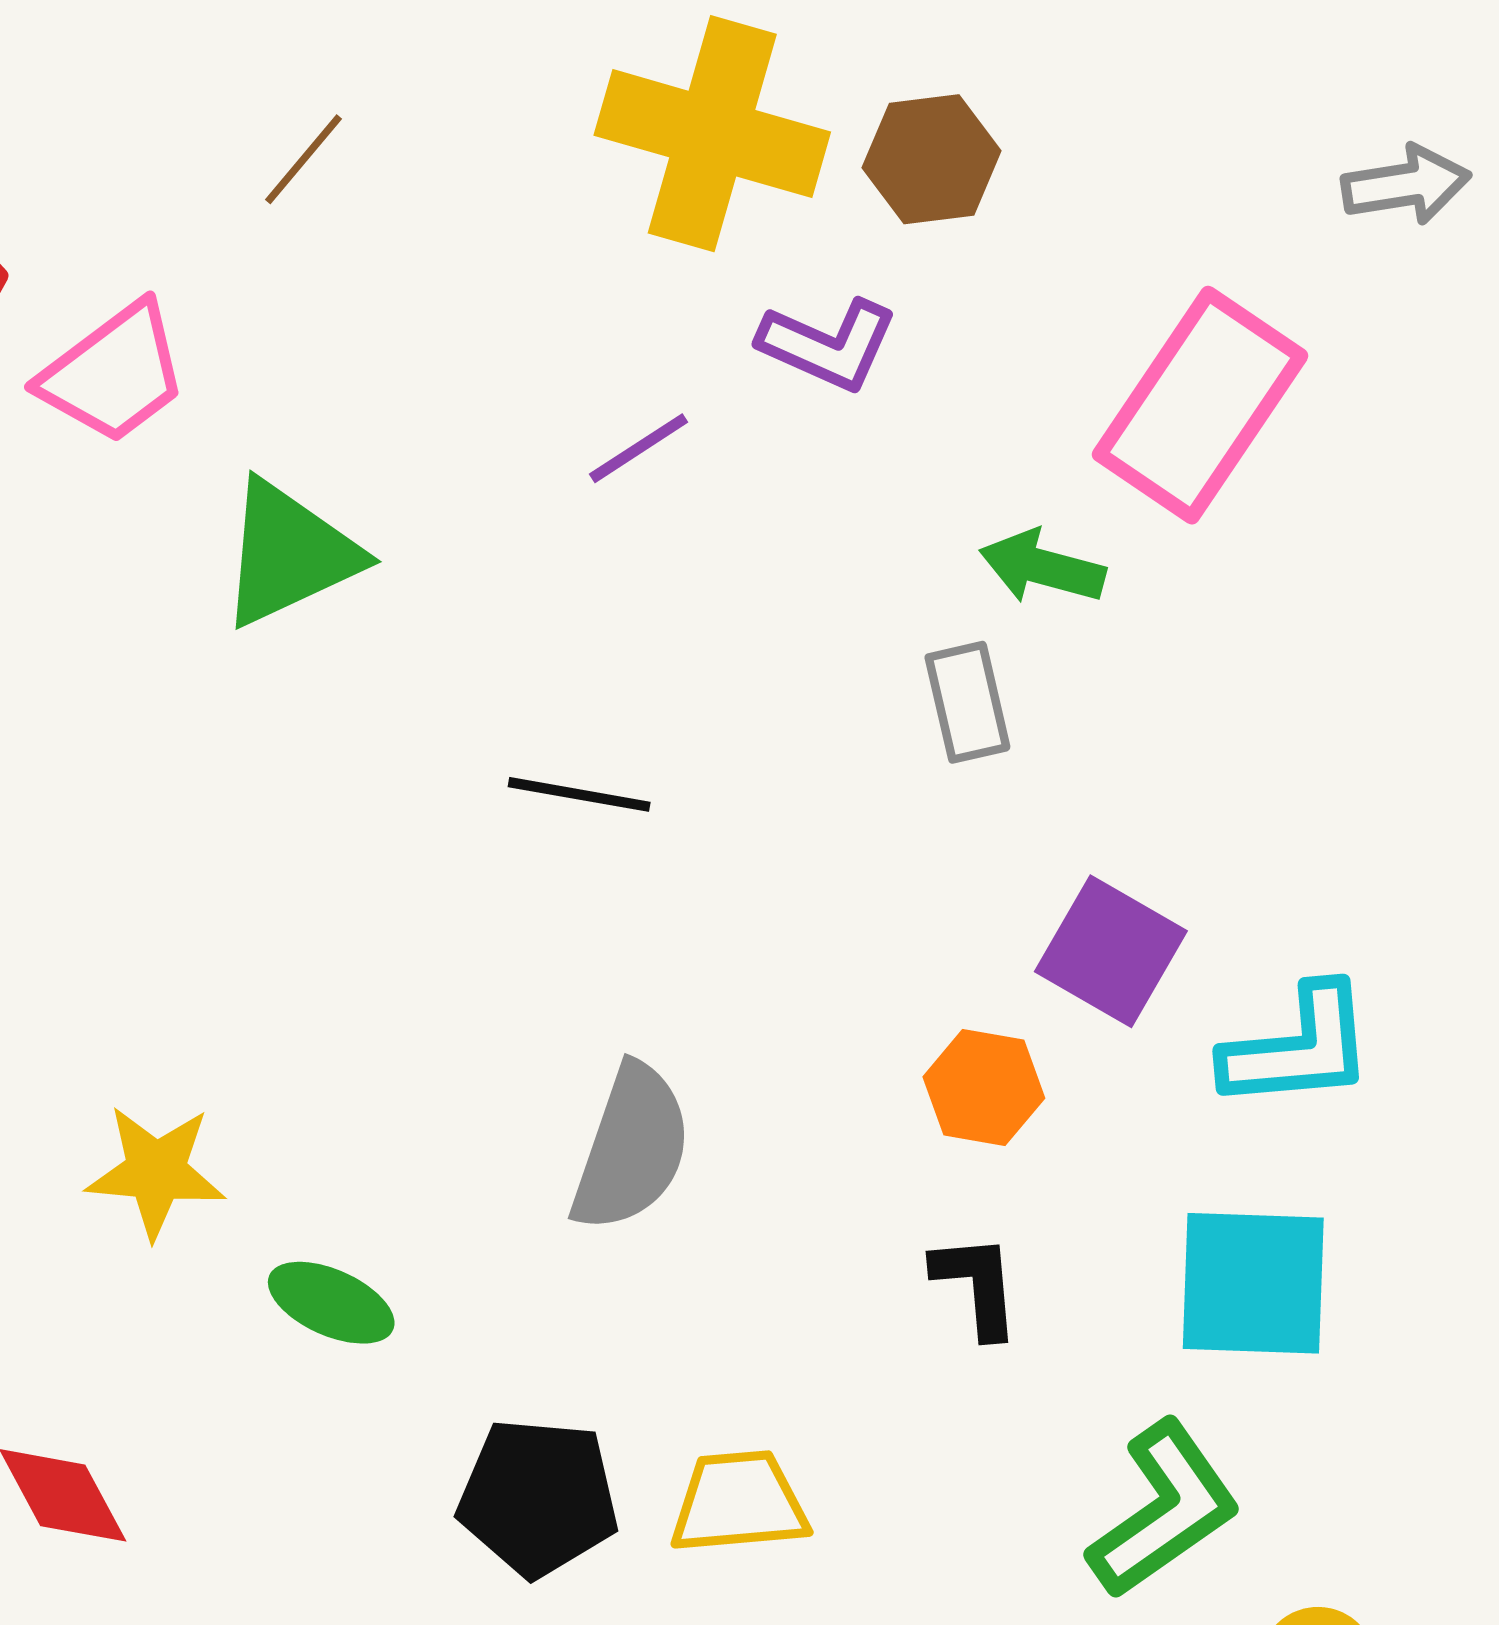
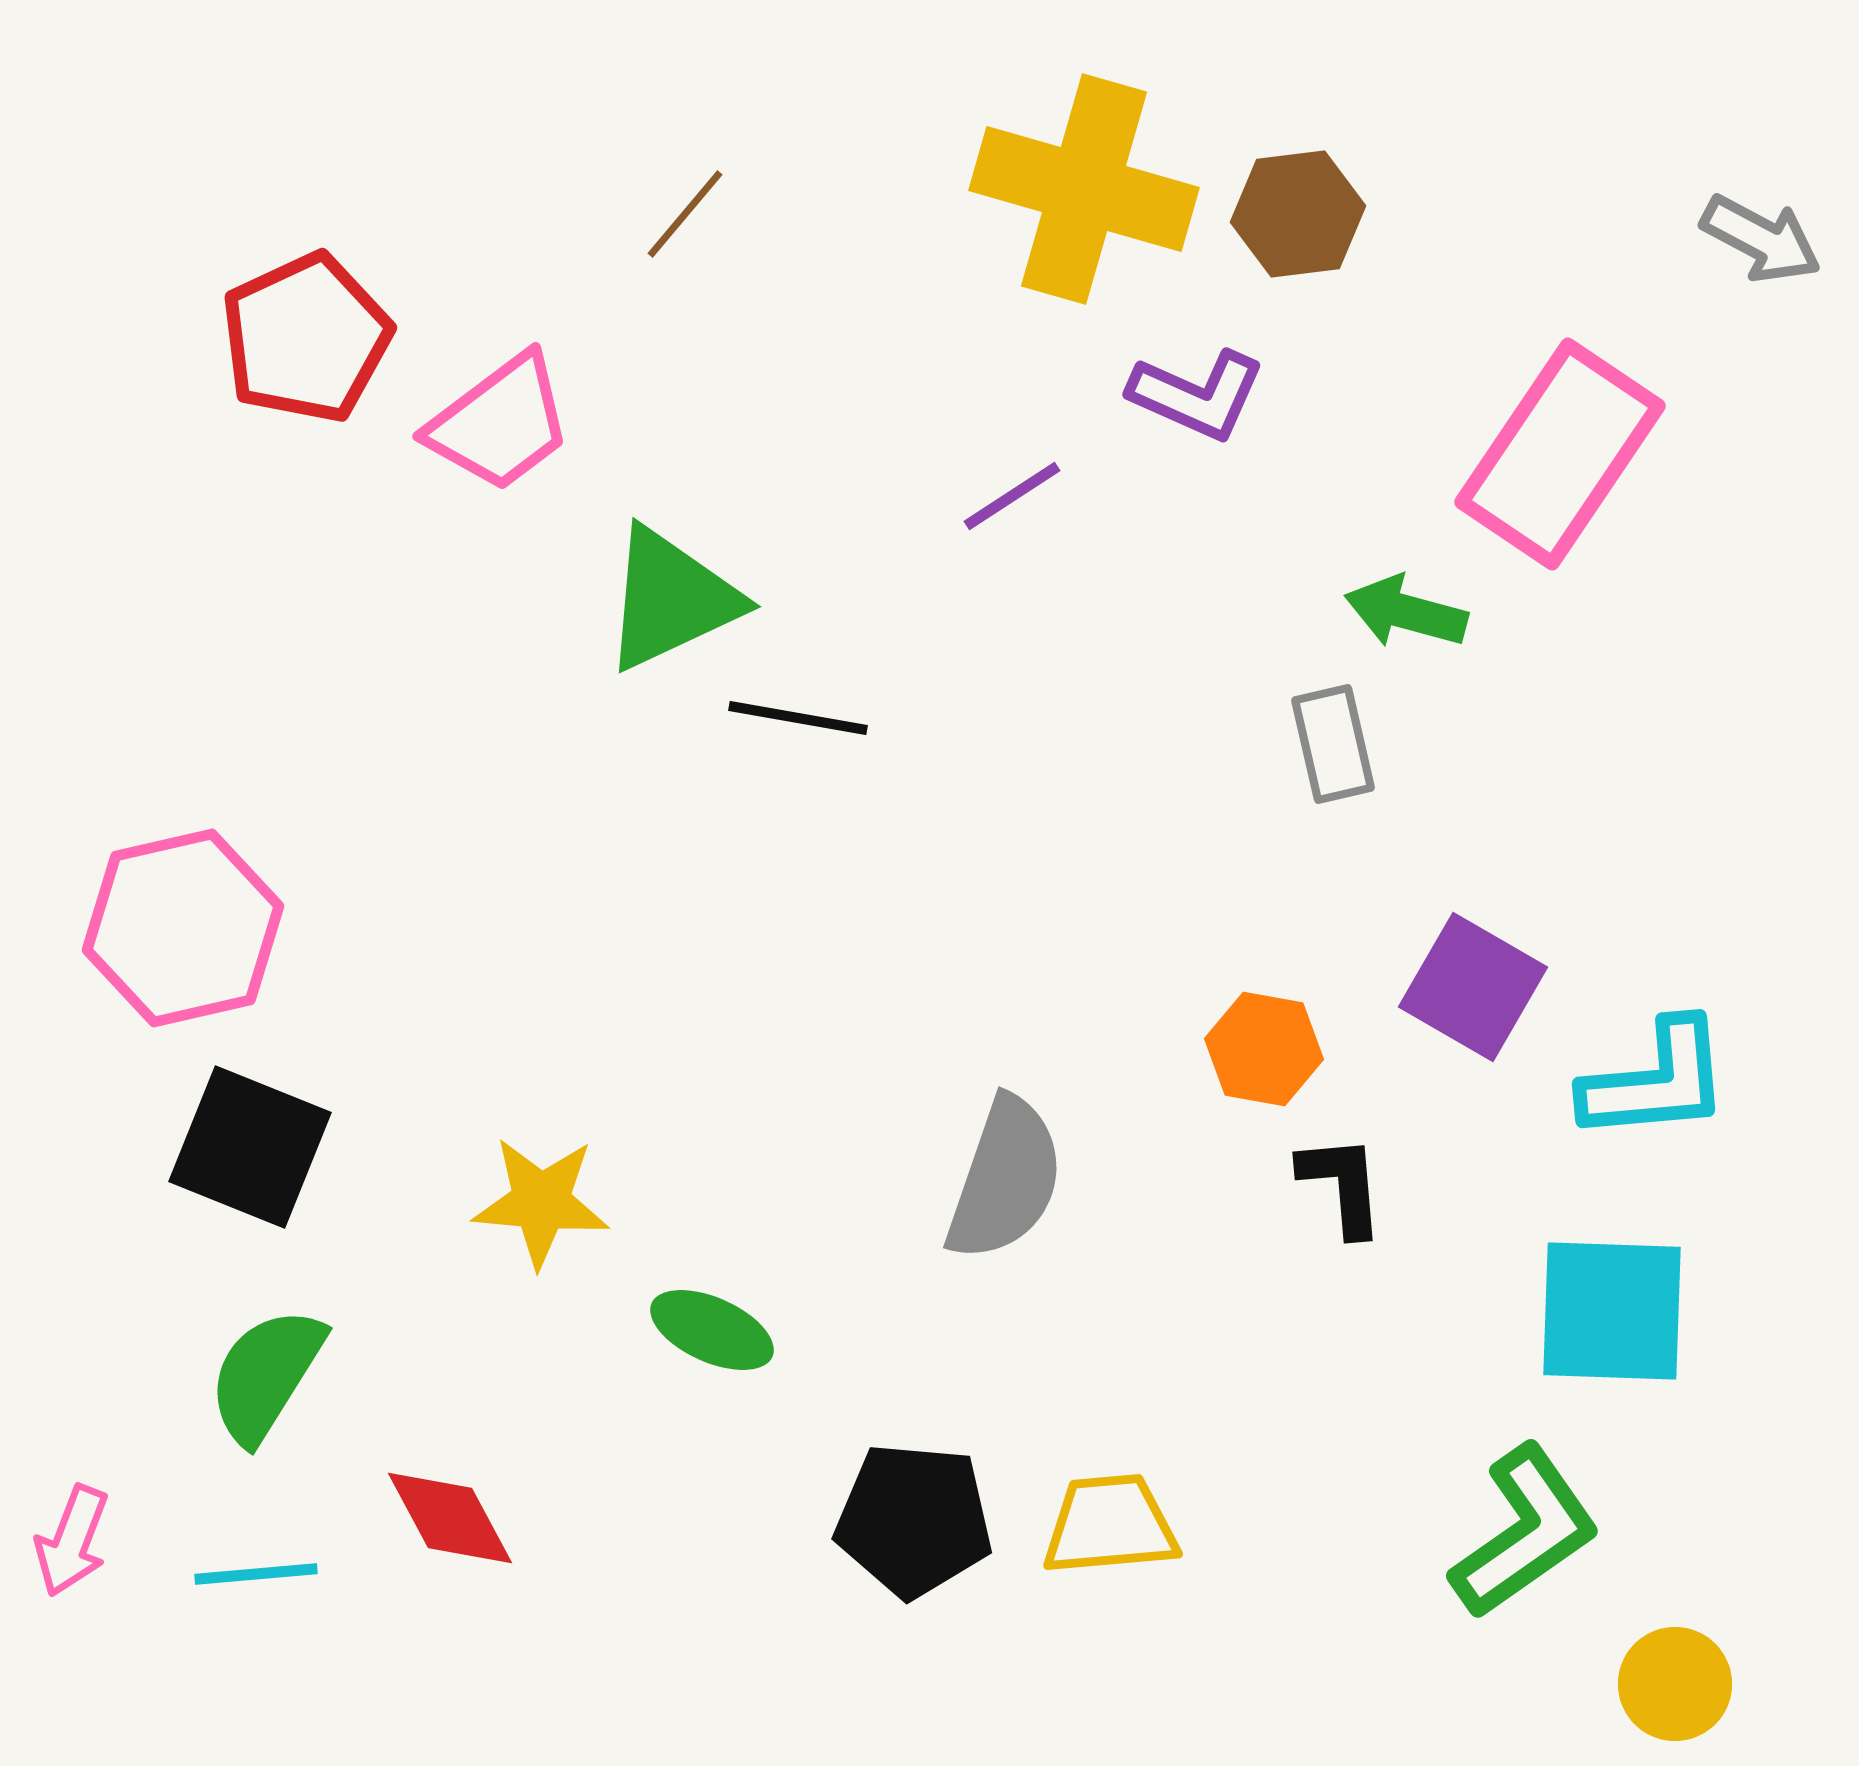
gray arrow: (1406, 185) -> (1761, 239), turned 37
black line: (579, 794) -> (798, 718), moved
orange hexagon: (984, 1088) -> (1264, 1049), moved
black L-shape: (977, 1285) -> (1342, 1185), moved

